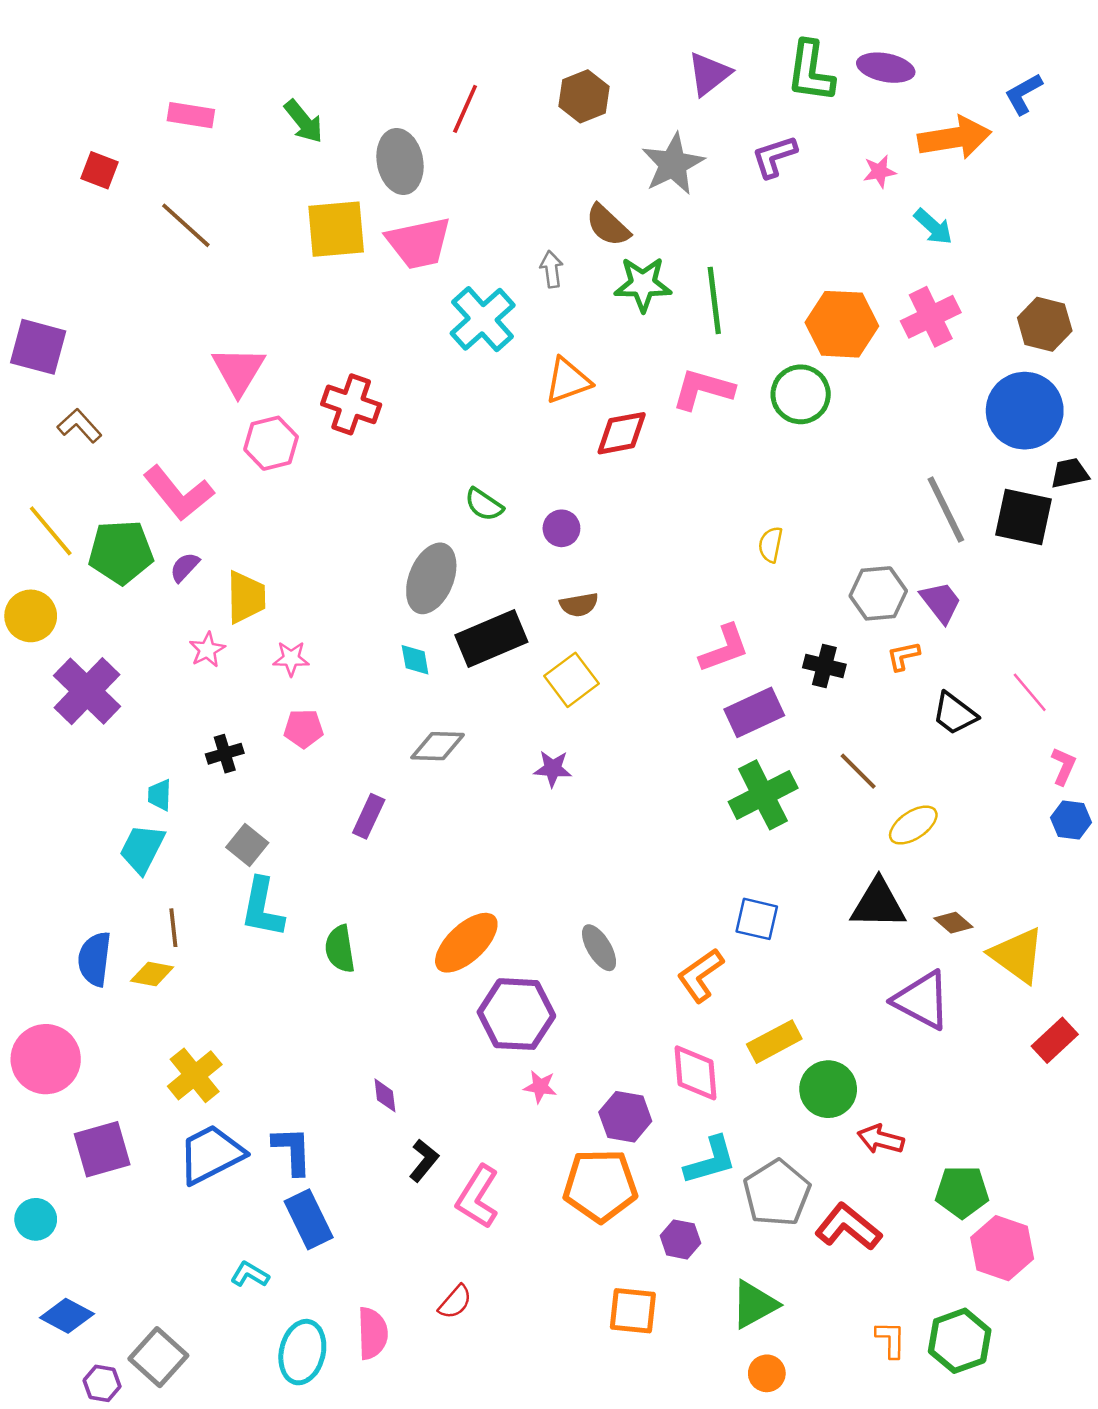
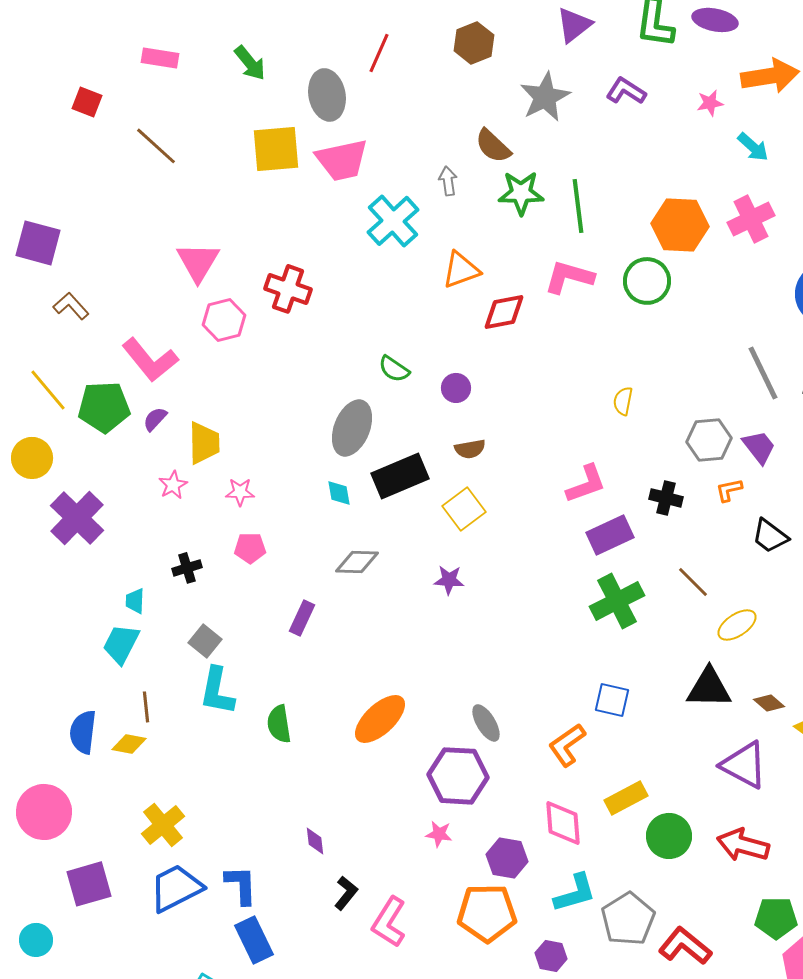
purple L-shape: (774, 156) -> (626, 91), turned 51
purple hexagon: (516, 1014) -> (458, 776), moved
red arrow: (881, 1139) -> (743, 845), moved, size x1.4

